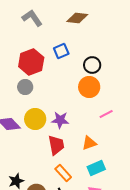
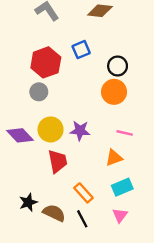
pink line: (106, 114) -> (125, 133), moved, turned 40
red trapezoid: (56, 145) -> (58, 161), moved

